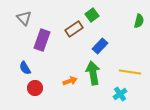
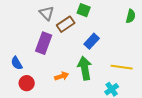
green square: (92, 15) -> (84, 10), turned -32
gray triangle: (24, 18) -> (47, 13), moved
purple rectangle: (42, 40) -> (44, 43), moved

